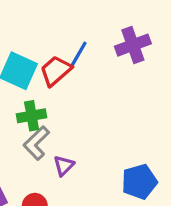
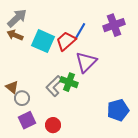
green cross: (32, 116) -> (69, 82), moved, turned 30
purple triangle: (64, 166) -> (86, 62), moved, size x1.6

